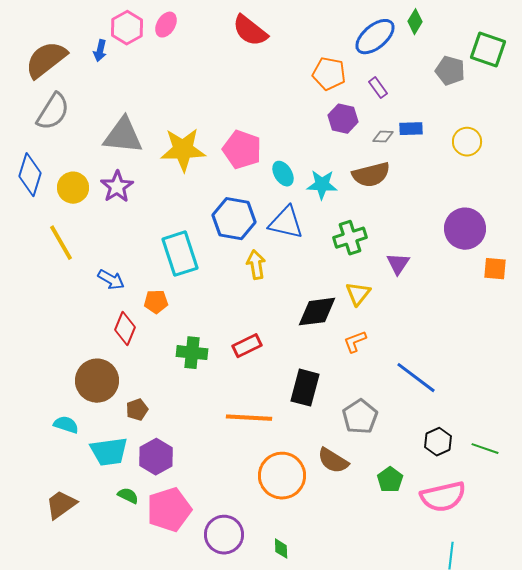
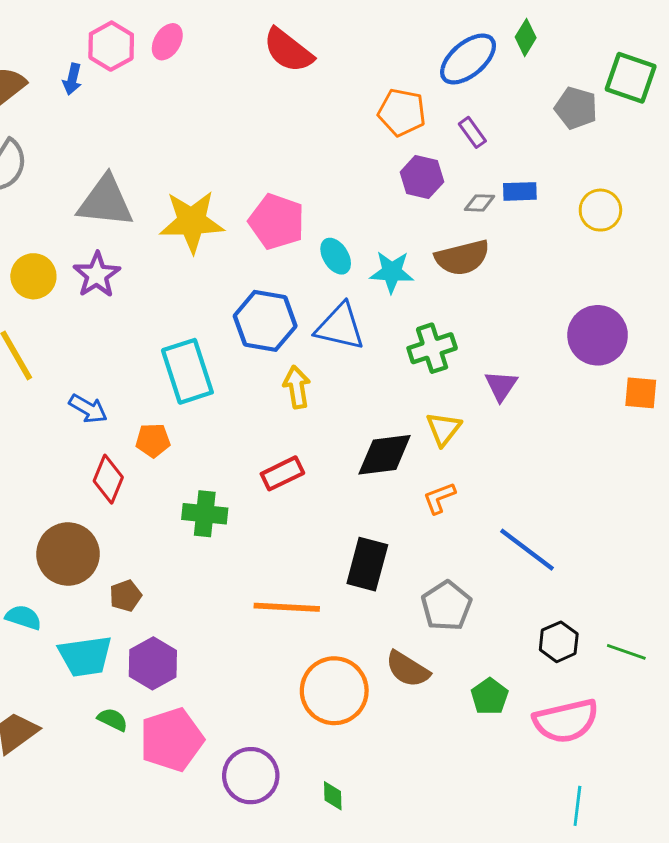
red rectangle: (247, 346) -> (282, 473), moved

